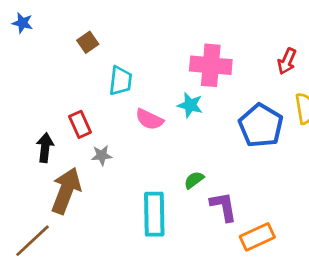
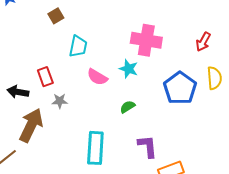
black arrow: (45, 148) -> (18, 92), turned -90
green semicircle: (194, 180) -> (128, 107), moved

